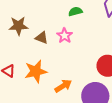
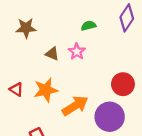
brown star: (18, 26) -> (26, 28), moved
orange arrow: (63, 86) -> (75, 106), size x1.4

